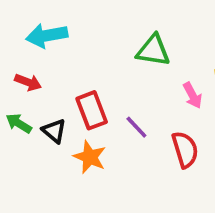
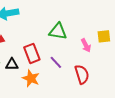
green triangle: (153, 50) -> (58, 31), moved
black triangle: (54, 131) -> (12, 64), turned -40

